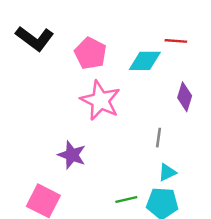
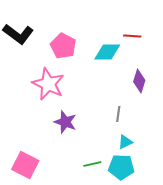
pink star: (100, 100) -> (48, 84), moved
purple star: (72, 155) -> (65, 122), moved

